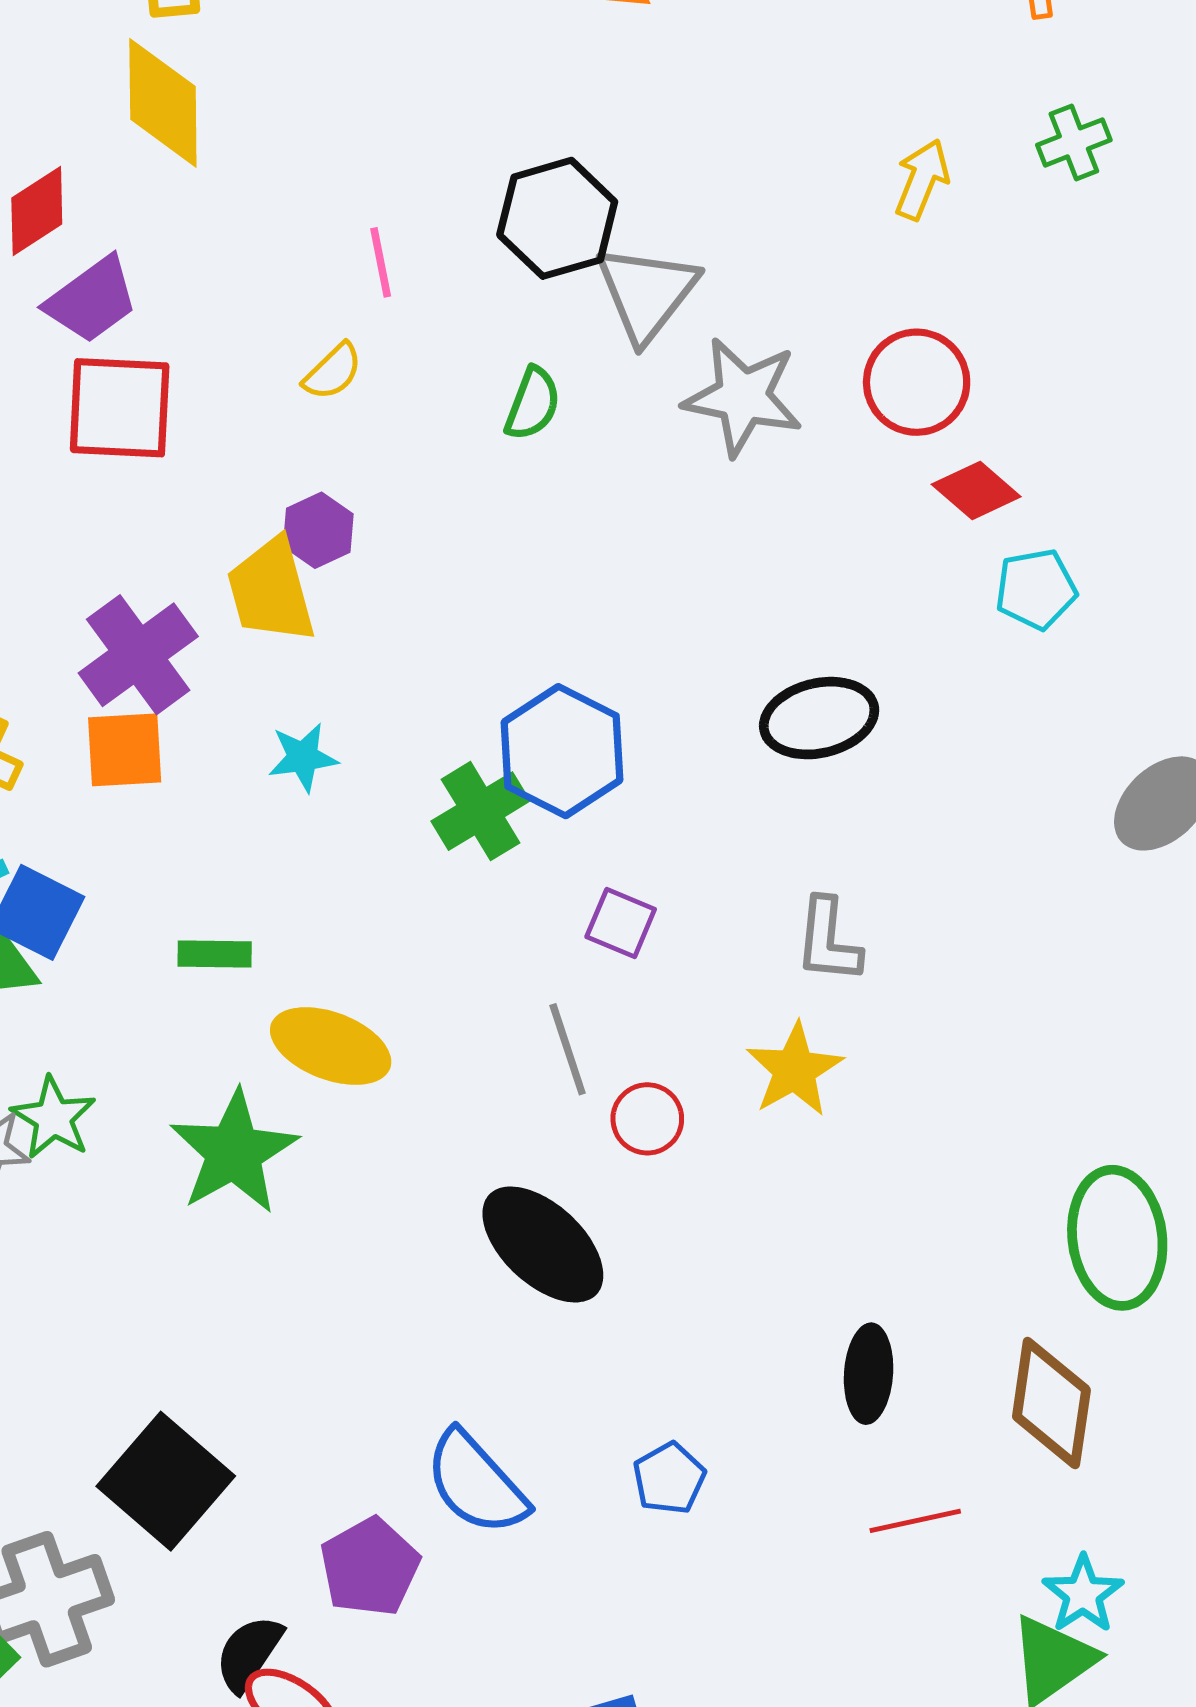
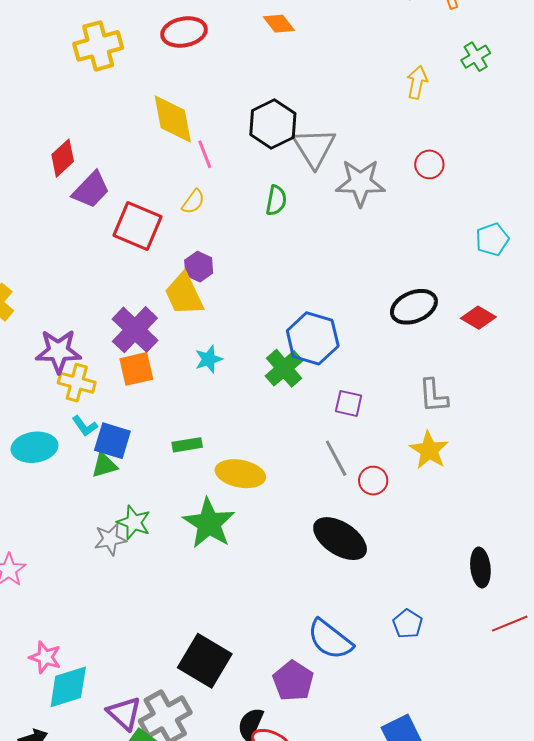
yellow diamond: (163, 103) -> (173, 119), moved
red circle: (917, 382) -> (429, 164), size x0.7
red square: (120, 408) -> (137, 226), moved, turned 30
red diamond: (976, 491) -> (478, 318), moved

